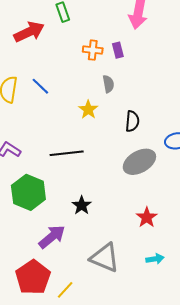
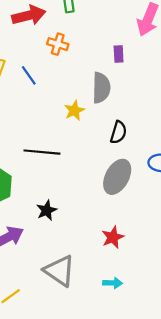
orange cross: (93, 50) -> (58, 44), moved
gray semicircle: (108, 84) -> (101, 88), size x1.6
gray ellipse: (139, 162) -> (117, 177), turned -44

